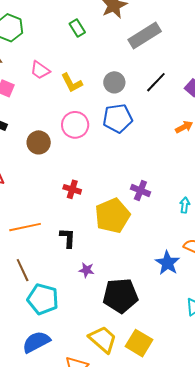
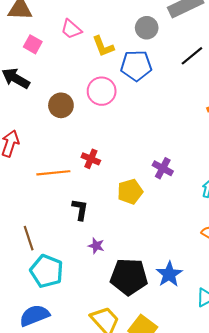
gray circle: (114, 82) -> (147, 28), moved
blue pentagon: (118, 118) -> (136, 66), moved
yellow pentagon: (112, 216) -> (130, 192), size x0.7
orange line: (25, 227) -> (53, 173), moved
blue star: (167, 263) -> (169, 274), moved

